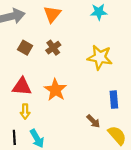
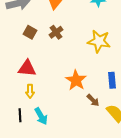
orange star: (55, 90) -> (76, 80), moved

